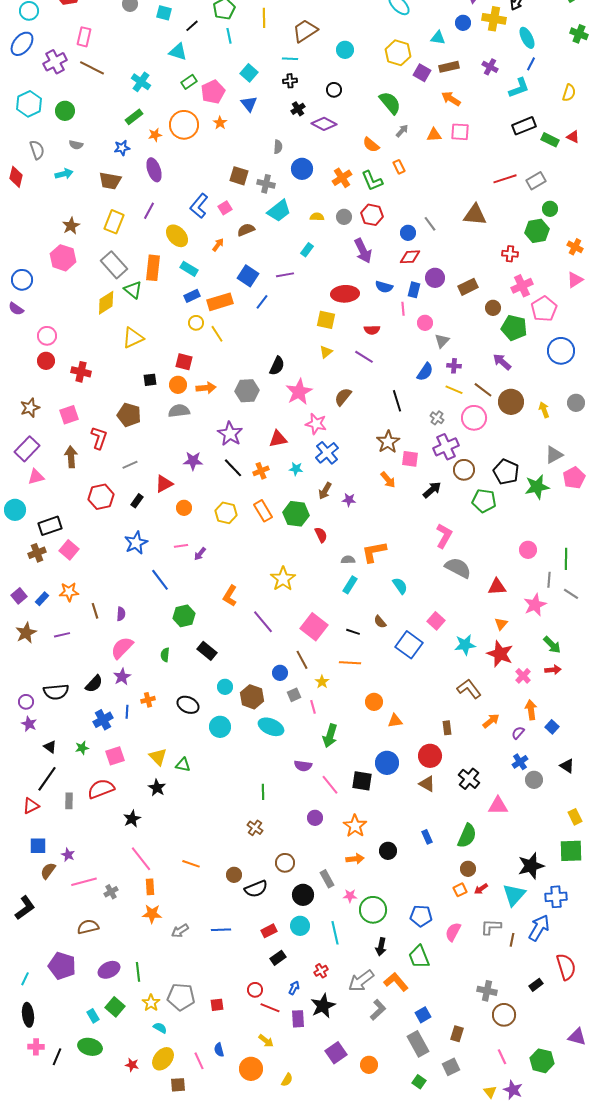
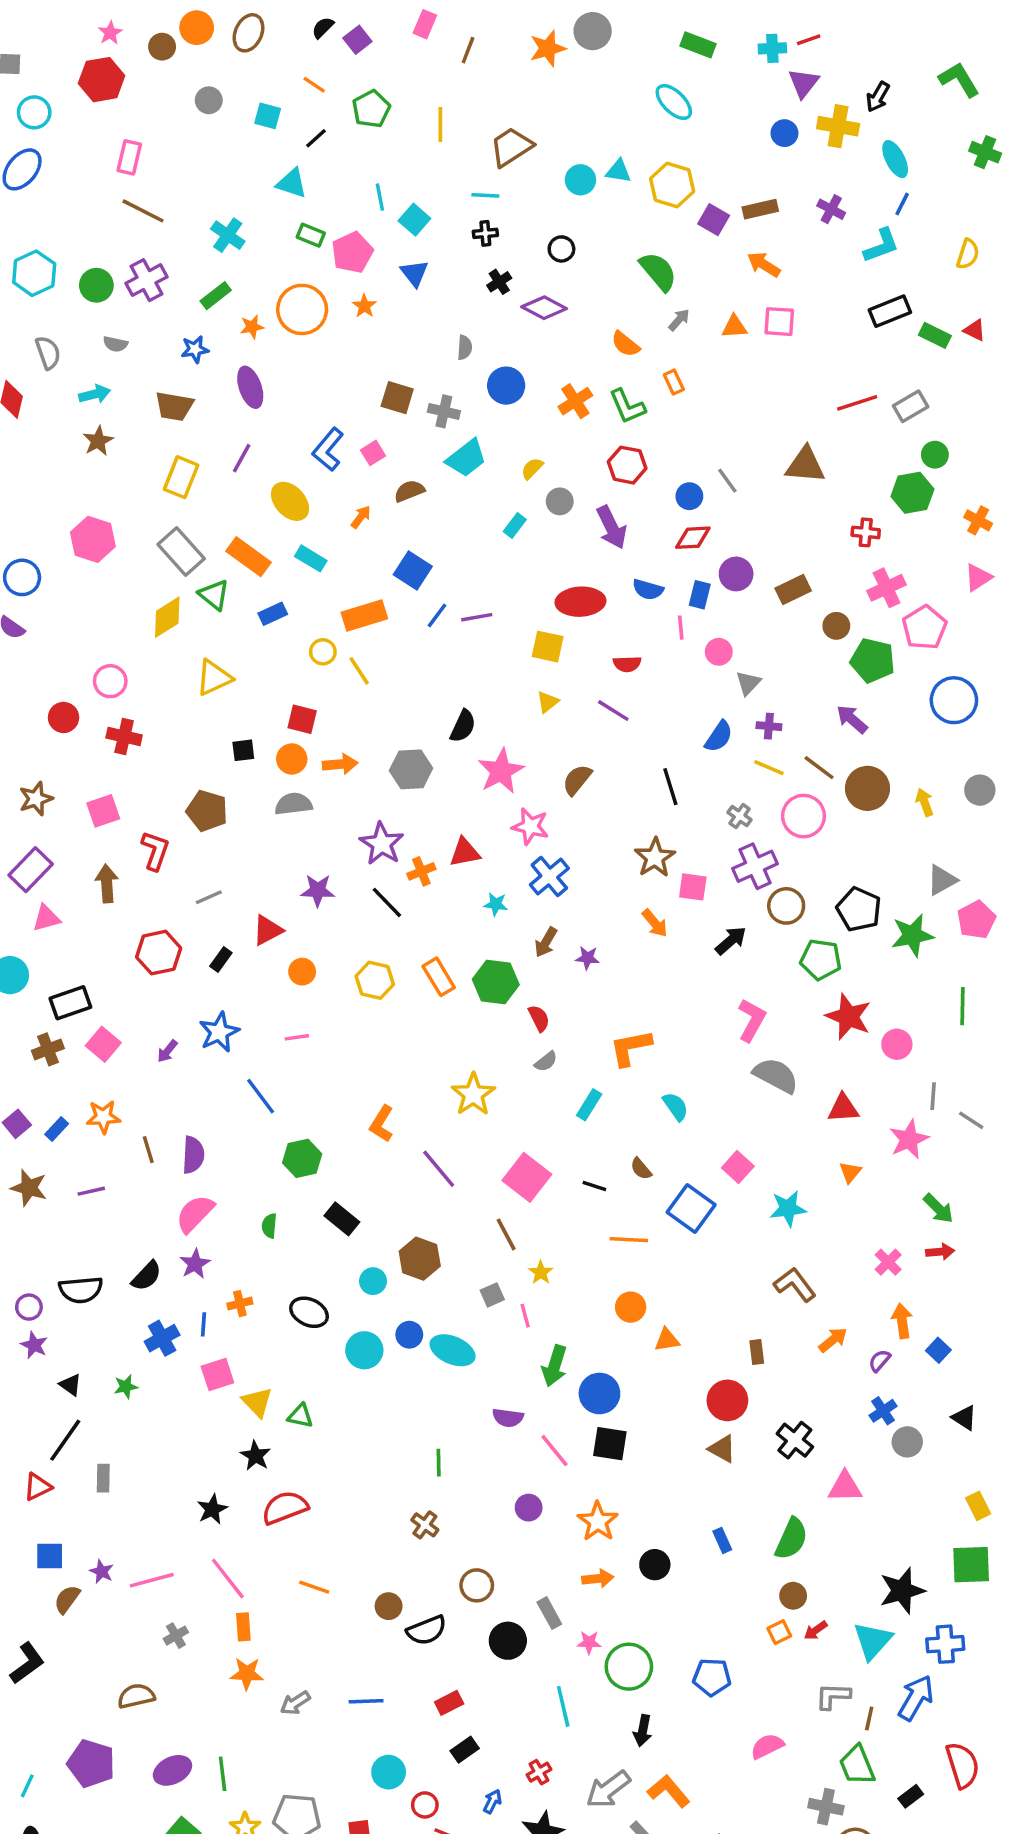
cyan line: (229, 36) -> (380, 197), moved
cyan triangle: (438, 38) -> (619, 171), moved
purple cross: (55, 62) -> (147, 280), moved
green rectangle: (189, 82) -> (311, 235), turned 56
yellow semicircle: (317, 217) -> (532, 469), turned -48
gray circle: (344, 217) -> (560, 501), moved
brown star: (71, 226) -> (98, 441), moved
orange rectangle: (153, 268) -> (249, 557), turned -60
purple line: (285, 275) -> (477, 617), moved
blue rectangle: (192, 296) -> (273, 614), moved
pink circle: (47, 336) -> (110, 681), moved
orange cross: (261, 471) -> (421, 871), moved
purple arrow: (200, 554) -> (167, 1051), moved
green line: (566, 559) -> (963, 1006), moved
gray semicircle: (348, 560) -> (546, 1062), moved, turned 144
purple semicircle: (121, 614) -> (193, 1155), size x1.5
brown star: (26, 633) -> (29, 1188), turned -30
red star: (500, 654) -> (848, 1017), moved
orange line: (350, 663) -> (629, 1240), moved
blue circle: (280, 673) -> (409, 1335), moved
brown hexagon: (252, 697) -> (420, 1259), moved
pink square: (115, 756) -> (217, 1374), moved
blue circle: (387, 763) -> (599, 1393), moved
red semicircle: (101, 789) -> (285, 1508), moved
pink line: (84, 882) -> (152, 1580), moved
cyan circle: (300, 926) -> (389, 1772), moved
pink semicircle: (453, 932) -> (767, 1746), moved, turned 36
green trapezoid: (419, 957) -> (857, 1765), moved

